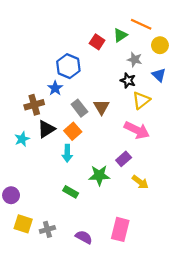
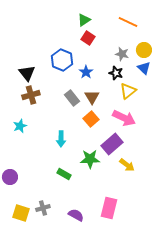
green triangle: (120, 35) -> (84, 20), moved
yellow circle: (160, 45) -> (144, 50), moved
blue star: (55, 88) -> (86, 72), moved
black triangle: (46, 129) -> (27, 73), moved, turned -36
orange square: (73, 131) -> (91, 119), moved
purple rectangle: (124, 159) -> (112, 144), size x1.5
yellow square: (23, 224) -> (21, 213), moved

